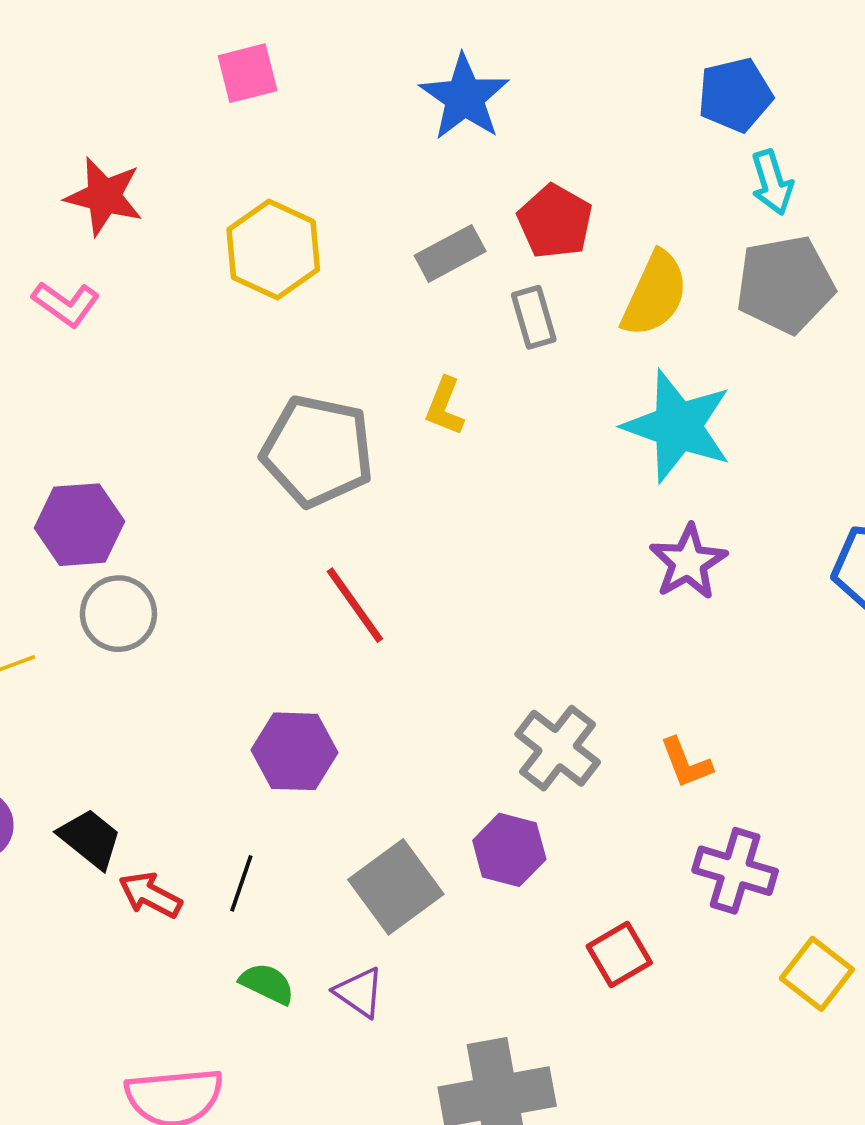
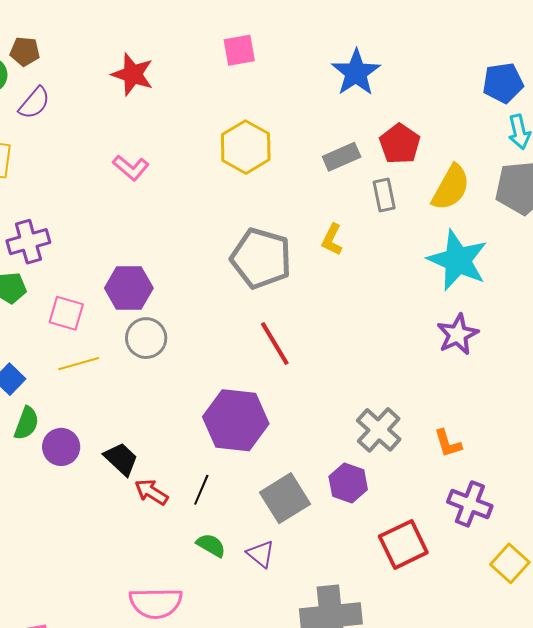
red star: (104, 196) -> (133, 74), moved
purple hexagon: (294, 751) -> (236, 420), size x1.4
red square: (619, 954) -> (403, 544), size x1.4

